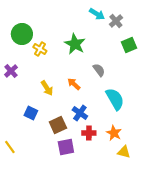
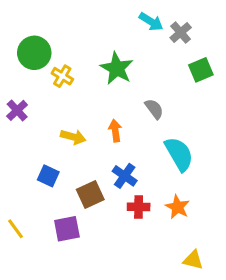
orange arrow: (74, 84) -> (115, 131), turned 40
yellow arrow: (47, 88) -> (73, 137), turned -42
purple square: (66, 147) -> (67, 229), moved
yellow triangle: (124, 152) -> (193, 260), moved

